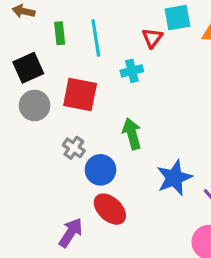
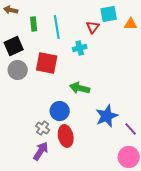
green arrow: (132, 134) -> (80, 88), turned -60
gray cross: (74, 148) -> (43, 128), moved
red ellipse: (110, 209) -> (66, 136), turned 35

